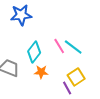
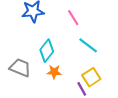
pink line: (59, 46) -> (73, 18), moved

